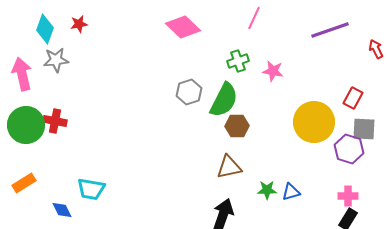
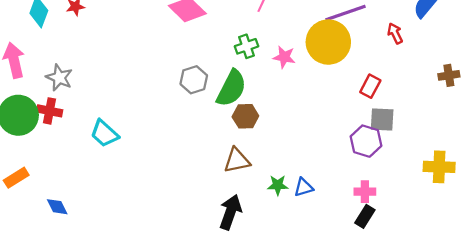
gray star: (56, 60) -> (59, 78), moved, turned 30
yellow circle: (314, 122) -> (328, 42), moved
cyan trapezoid: (91, 189) -> (104, 134), moved, turned 32

